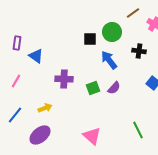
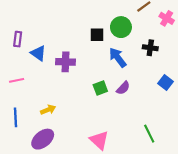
purple cross: (64, 79) -> (66, 62), moved
pink line: (16, 81) -> (17, 80), turned 48
blue line: (15, 115) -> (15, 117), turned -42

